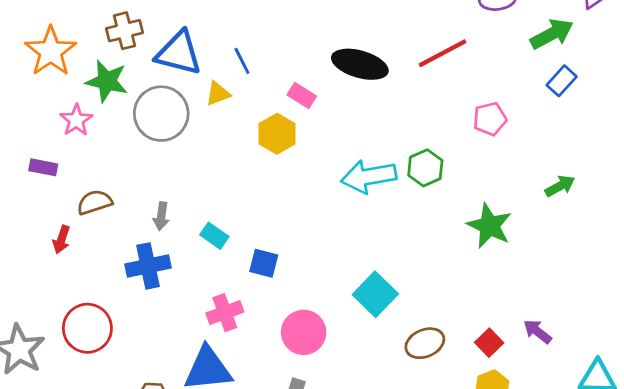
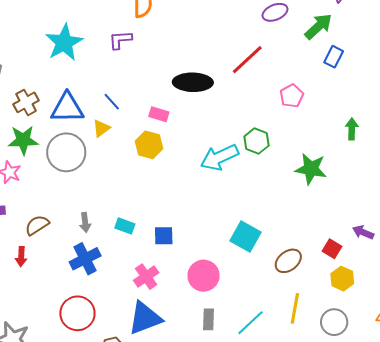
green arrow: (560, 186) -> (352, 129), turned -45
red circle: (87, 328) -> (77, 313), moved

